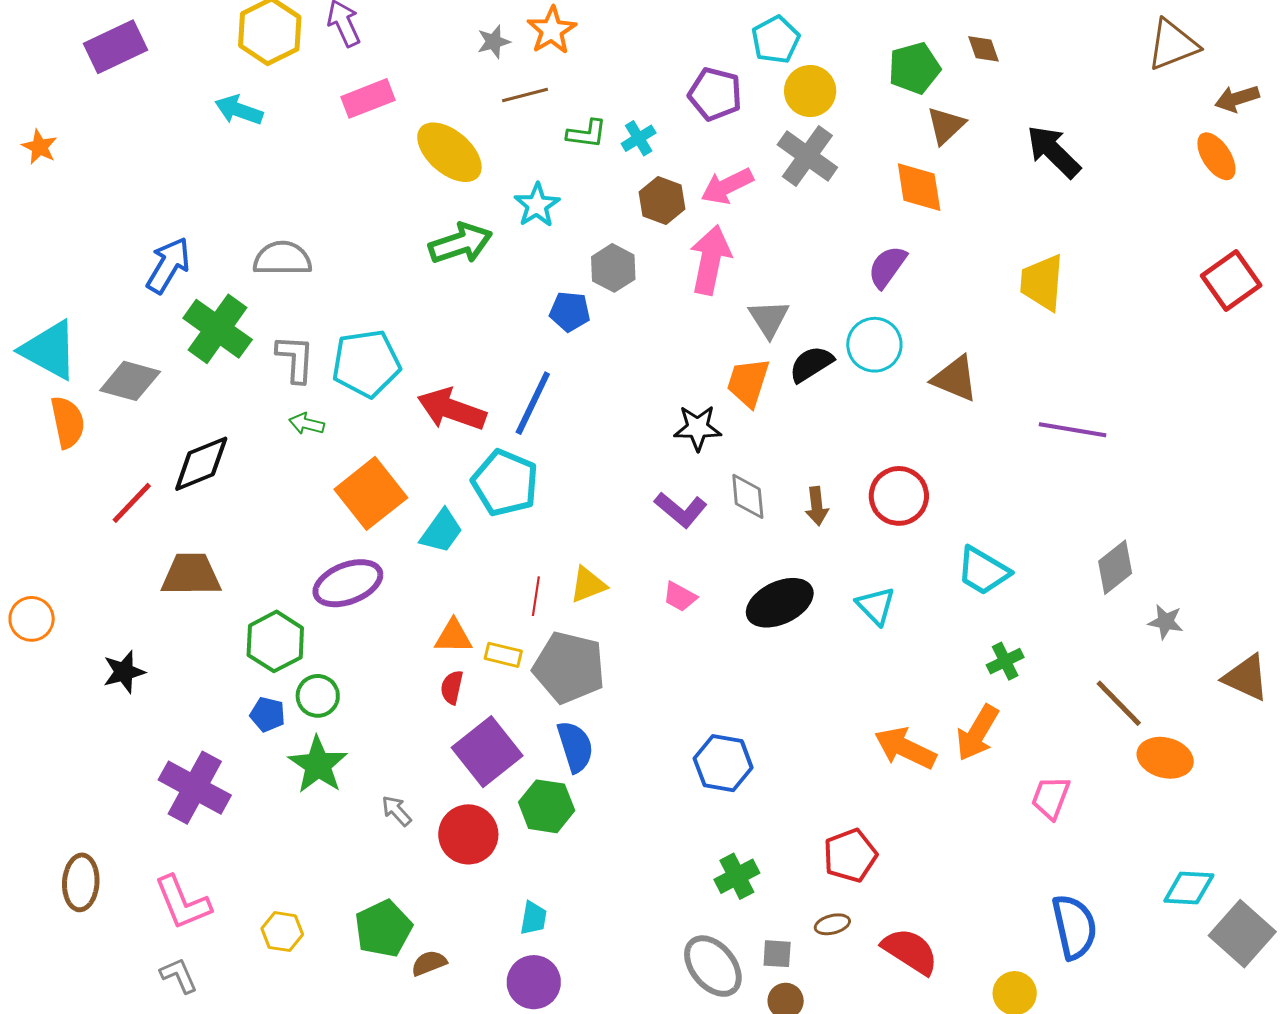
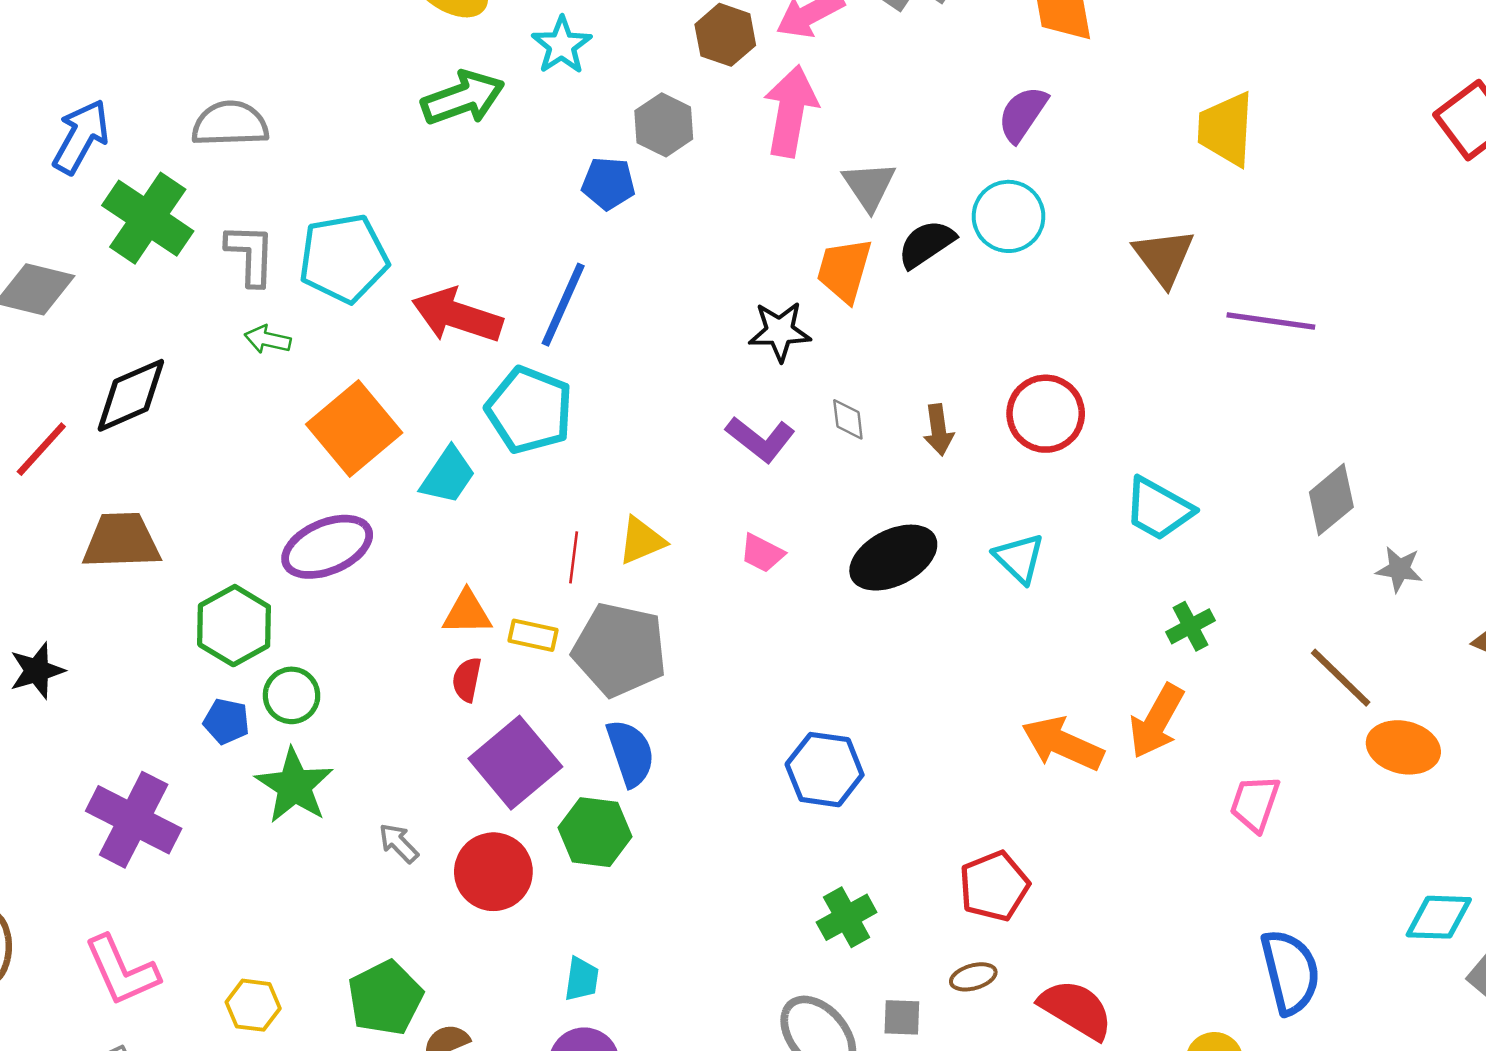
brown triangle: (955, 379) -> (1164, 257), moved, turned 32
gray diamond: (748, 496) -> (848, 419), size x0.7

